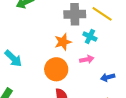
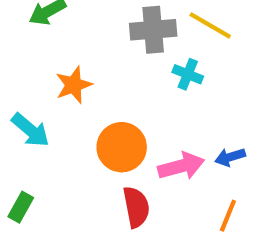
orange star: (63, 42) -> (74, 85), moved
pink arrow: (87, 59) -> (181, 166), moved, size x1.5

